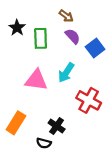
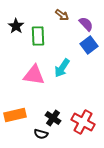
purple semicircle: (73, 36) -> (86, 24), moved
red cross: (89, 100) -> (83, 122), moved
orange rectangle: (16, 123) -> (15, 115), turned 45

